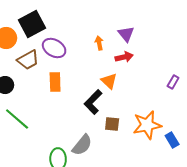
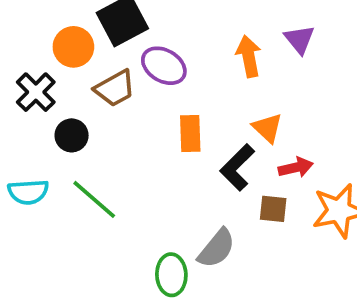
orange arrow: (99, 43) -> (249, 56), size x1.5
red arrow: (124, 57) -> (296, 167), moved
orange rectangle: (55, 82) -> (190, 134), moved

